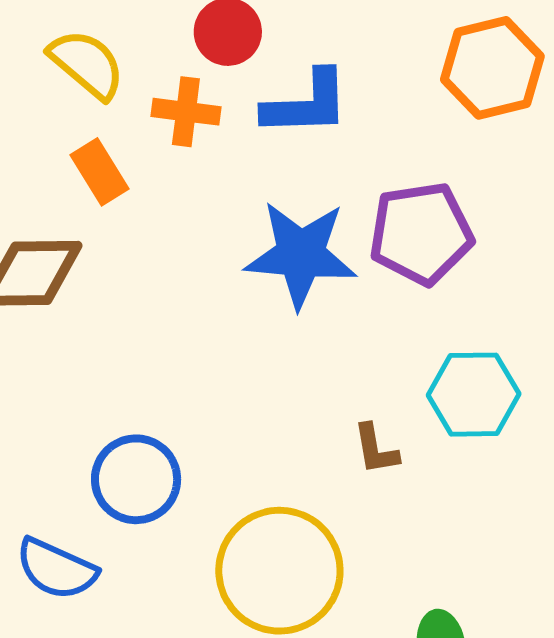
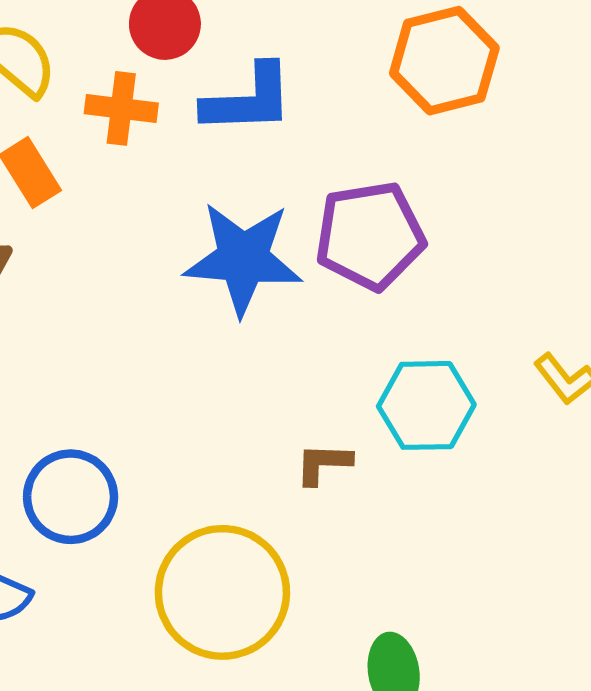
brown L-shape: (376, 449) -> (323, 464), turned 102

